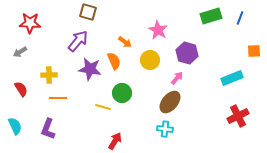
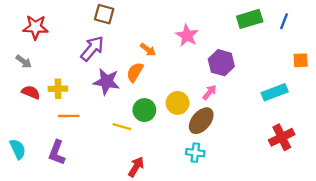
gray arrow: (20, 52) -> (24, 62), turned -112
yellow circle: (150, 60) -> (178, 103), moved
orange semicircle: (114, 61) -> (135, 72), turned -126
red semicircle: (21, 89) -> (31, 92), moved, turned -35

